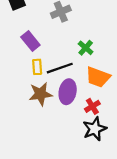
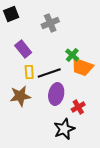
orange trapezoid: (98, 77) -> (82, 67), moved
brown star: (41, 94) -> (20, 96), moved
black star: (95, 129) -> (64, 129), moved

